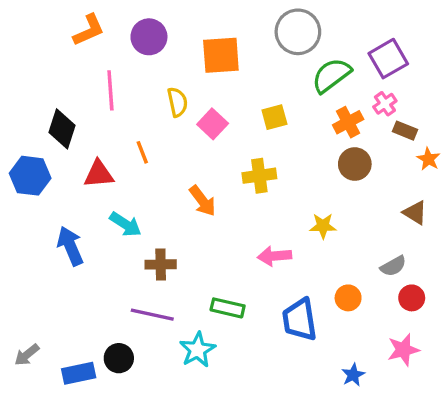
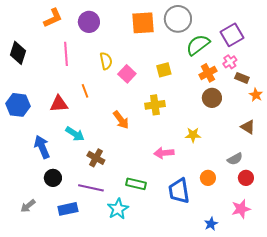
orange square: (221, 55) -> (143, 23), moved
black diamond: (62, 129) -> (18, 53), moved
brown cross: (161, 264) -> (96, 158), turned 30
gray arrow: (27, 355) -> (28, 206), moved
black circle: (119, 358) -> (53, 178), moved
blue rectangle: (79, 373) -> (68, 209), moved

